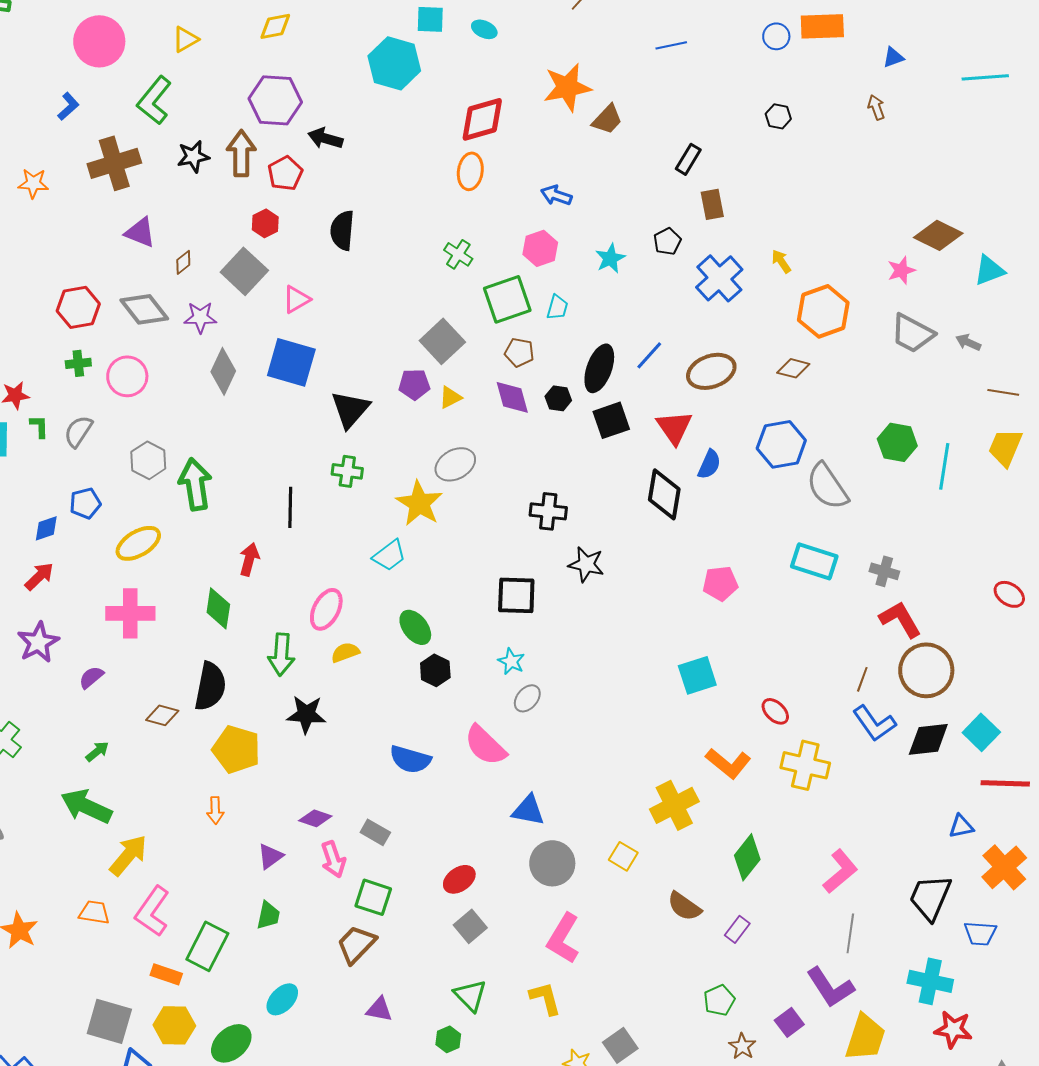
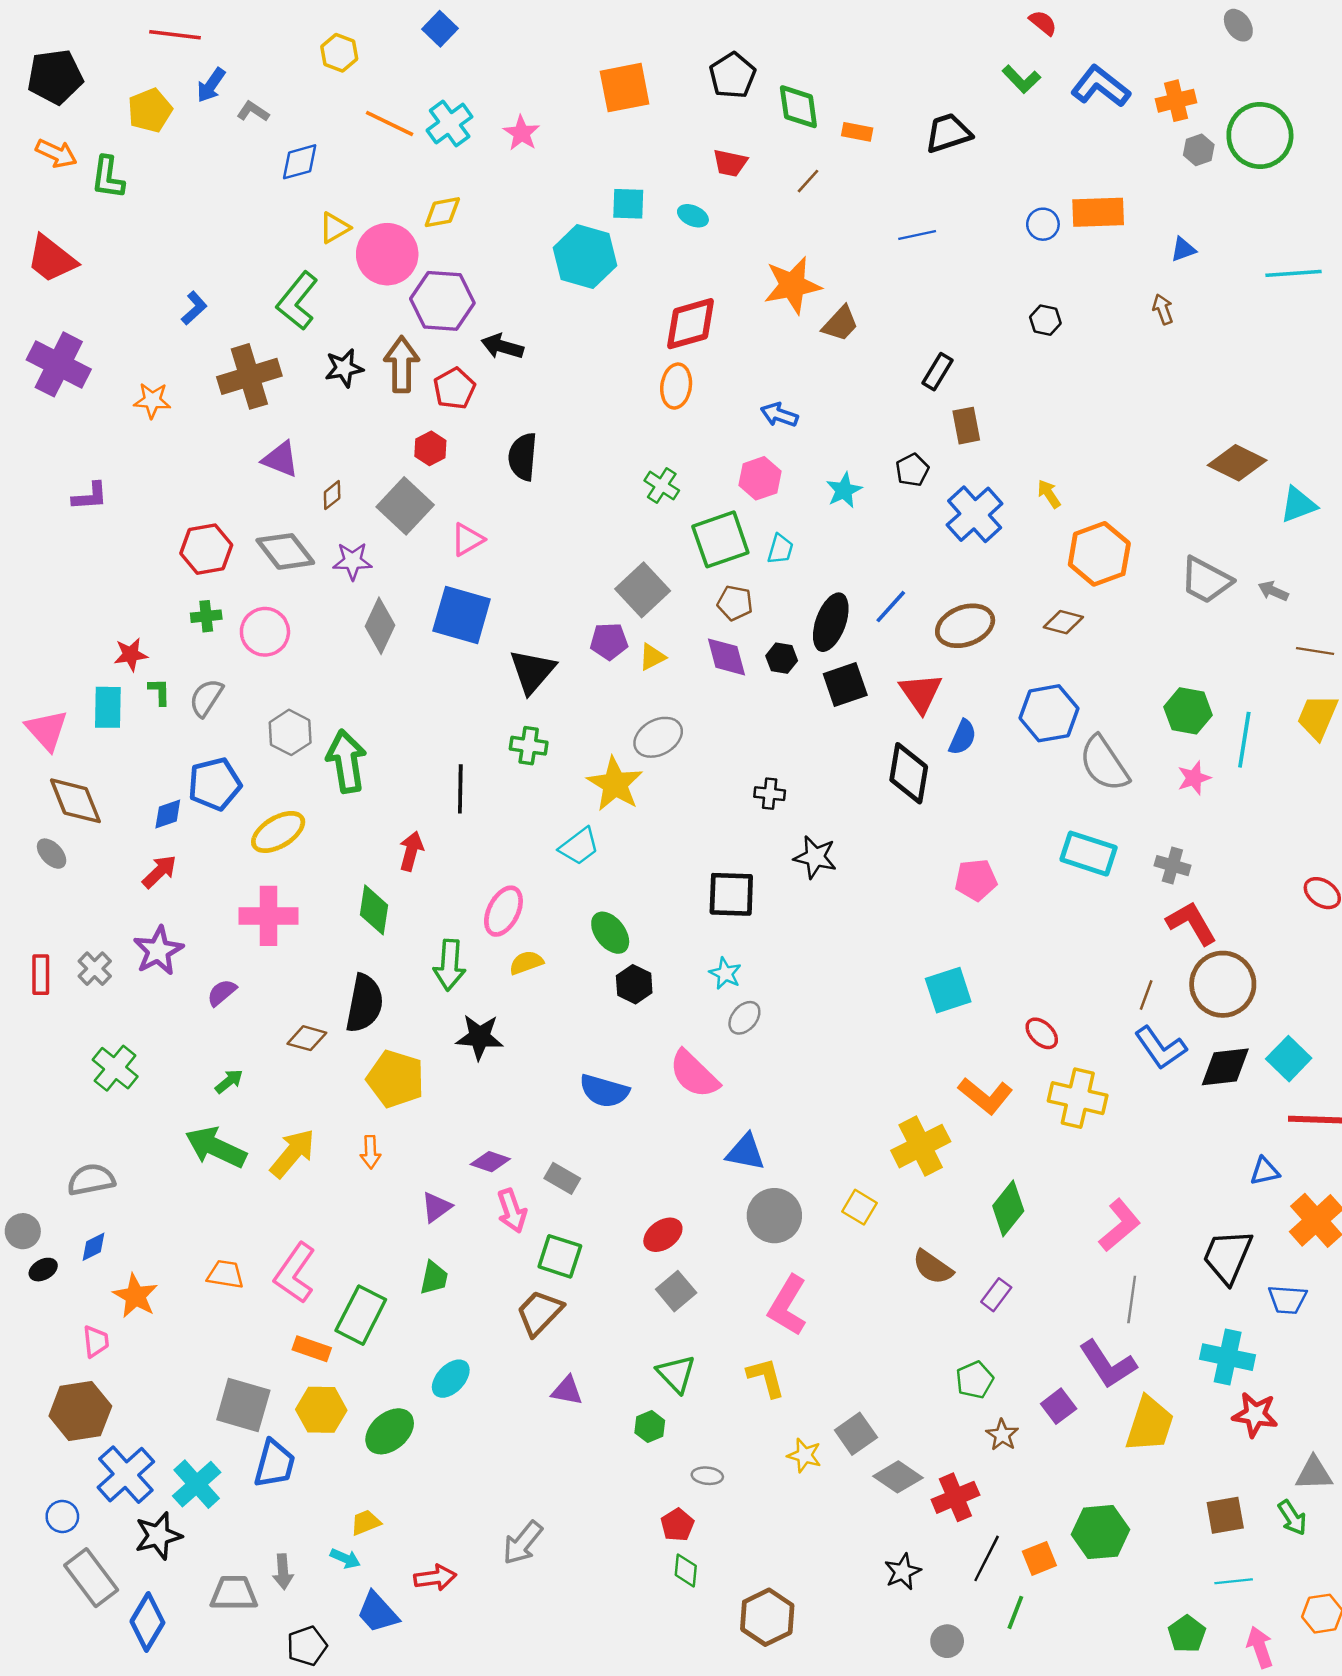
pink circle: (99, 41) -> (387, 254), moved
pink star: (901, 270) -> (1194, 778), moved
blue pentagon: (85, 503) -> (215, 784), size x1.4
black cross: (548, 511) -> (770, 794), size x0.7
yellow arrow: (128, 855) -> (293, 1153), moved

